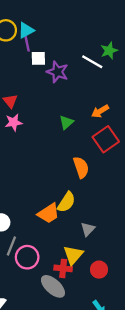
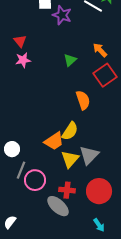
orange arrow: (100, 111) -> (100, 50), turned 77
gray triangle: (88, 229) -> (89, 155), size x1.5
yellow triangle: (73, 255) -> (70, 159), moved
red circle: (99, 270) -> (99, 191), size x1.6

